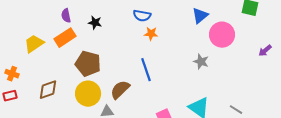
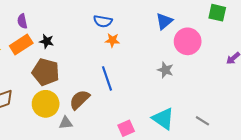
black star: (95, 23) -> (47, 41), moved

